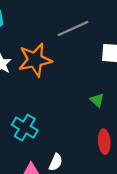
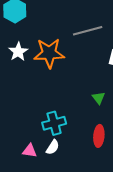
cyan cross: (25, 128) -> (54, 123), moved, turned 35

